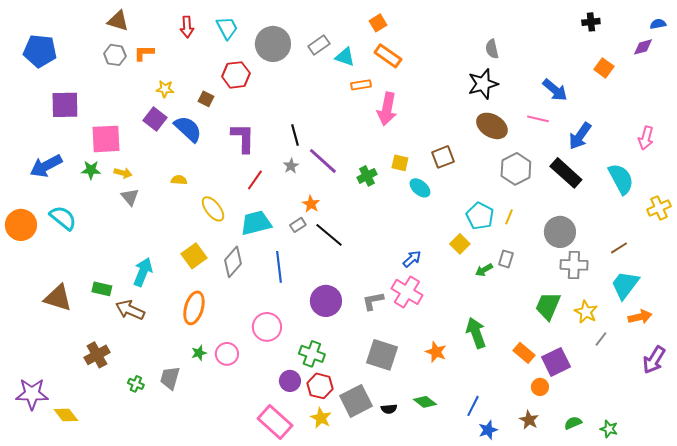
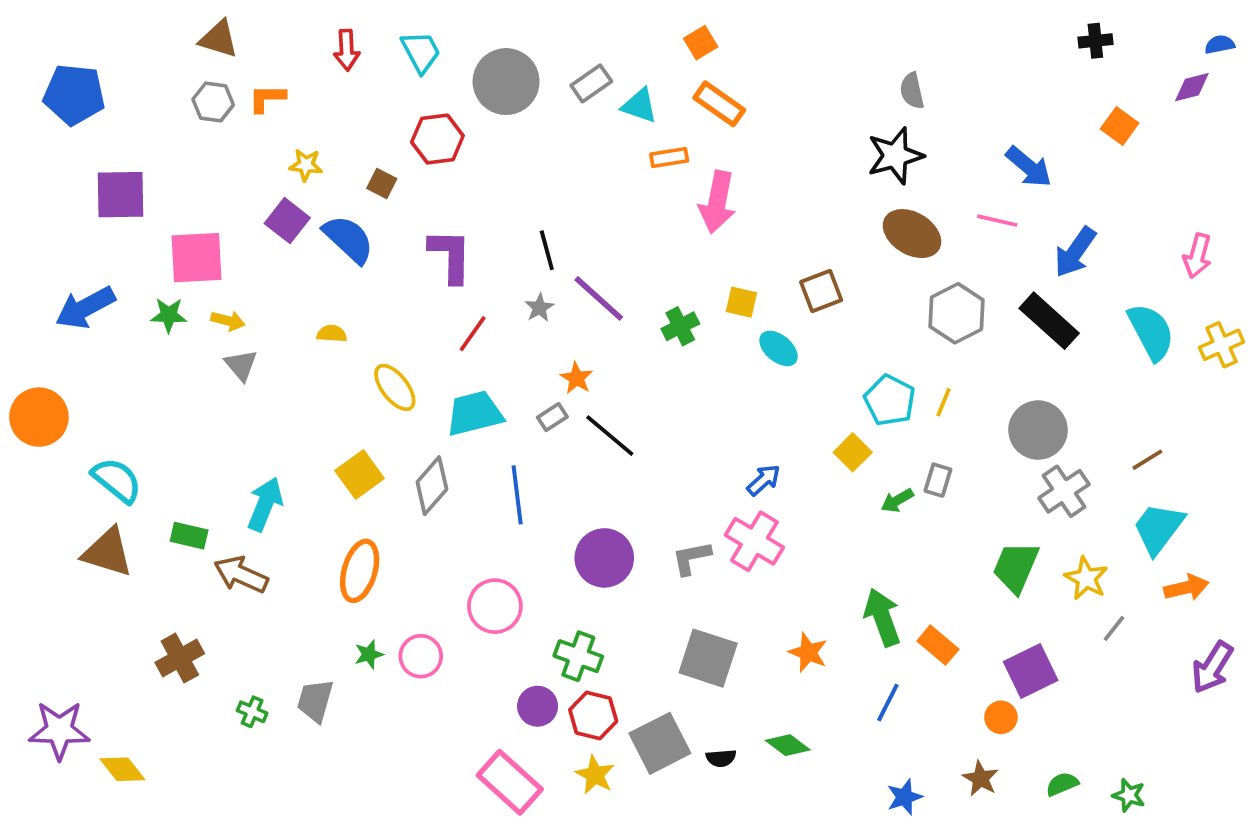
yellow cross: (659, 208) -> (1222, 345), moved
cyan semicircle: (63, 218) -> (117, 480), moved
gray cross: (574, 265) -> (1064, 491), turned -36
orange rectangle: (524, 353) -> (938, 645), moved
blue line: (473, 406) -> (888, 703), moved

